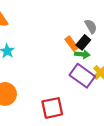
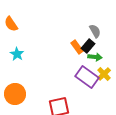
green arrow: (82, 54) -> (95, 57), moved

